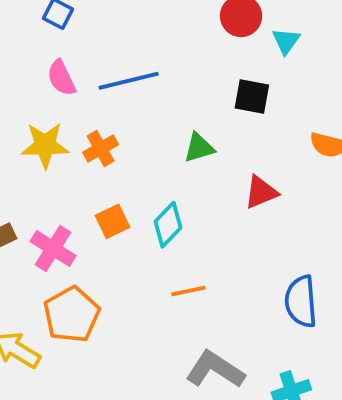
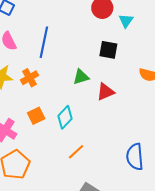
blue line: (129, 81) -> (44, 42), turned -64
red triangle: (261, 192) -> (105, 92), moved
orange line: (188, 291) -> (76, 152), turned -30

